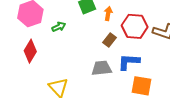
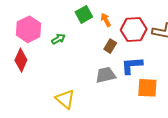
orange arrow: (108, 14) -> (106, 20), turned -32
red diamond: (30, 51) -> (21, 60), moved

